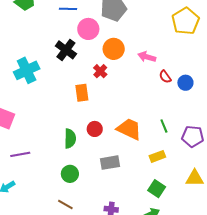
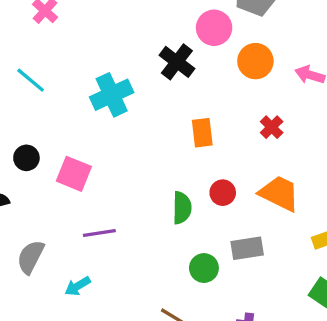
red cross: (100, 71) -> (272, 127), moved
green circle: (70, 174) -> (204, 268), moved

